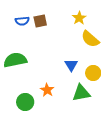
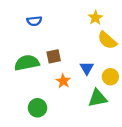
brown square: (40, 21) -> (54, 56), moved
orange star: (47, 90) -> (63, 81), moved

